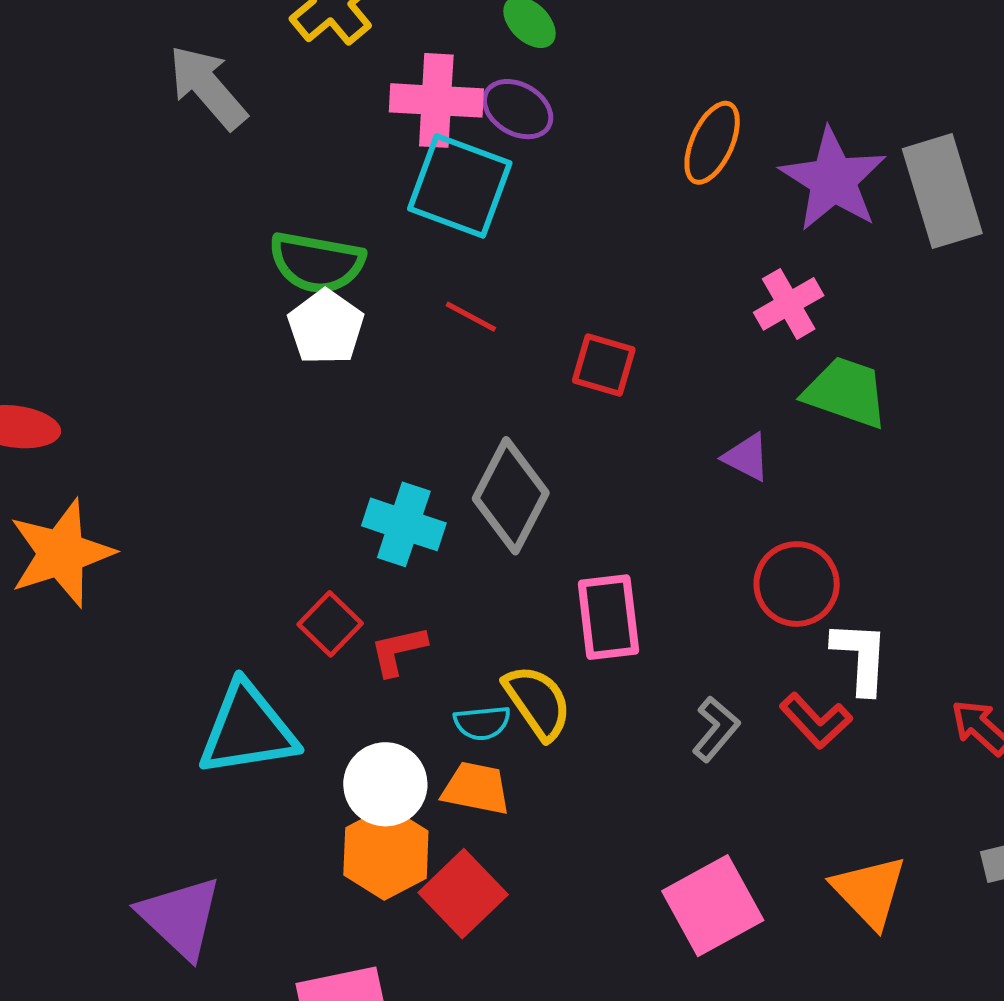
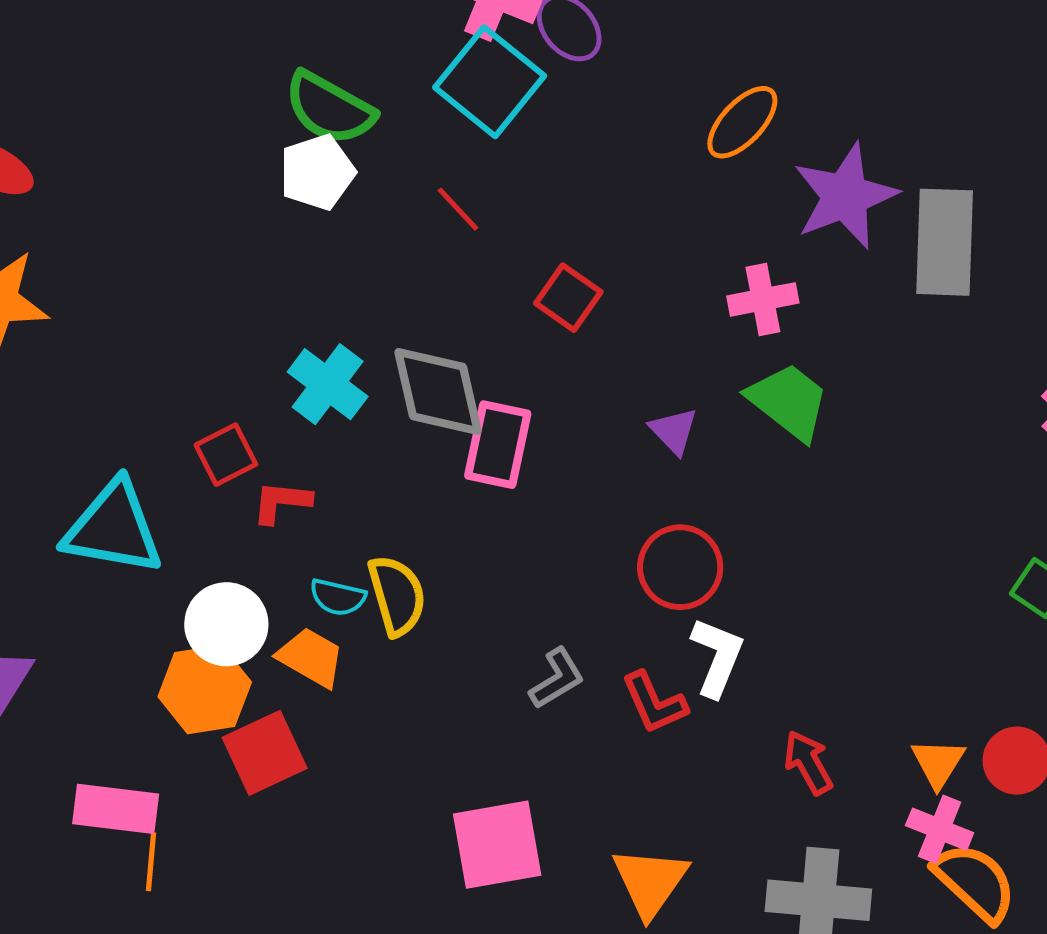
gray diamond: (511, 496) -> (438, 391), turned -59
pink rectangle: (608, 617) -> (498, 445), moved

